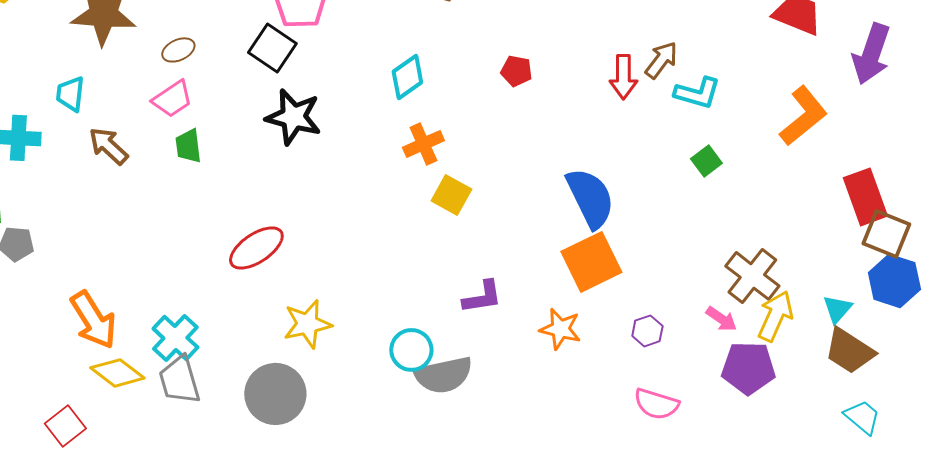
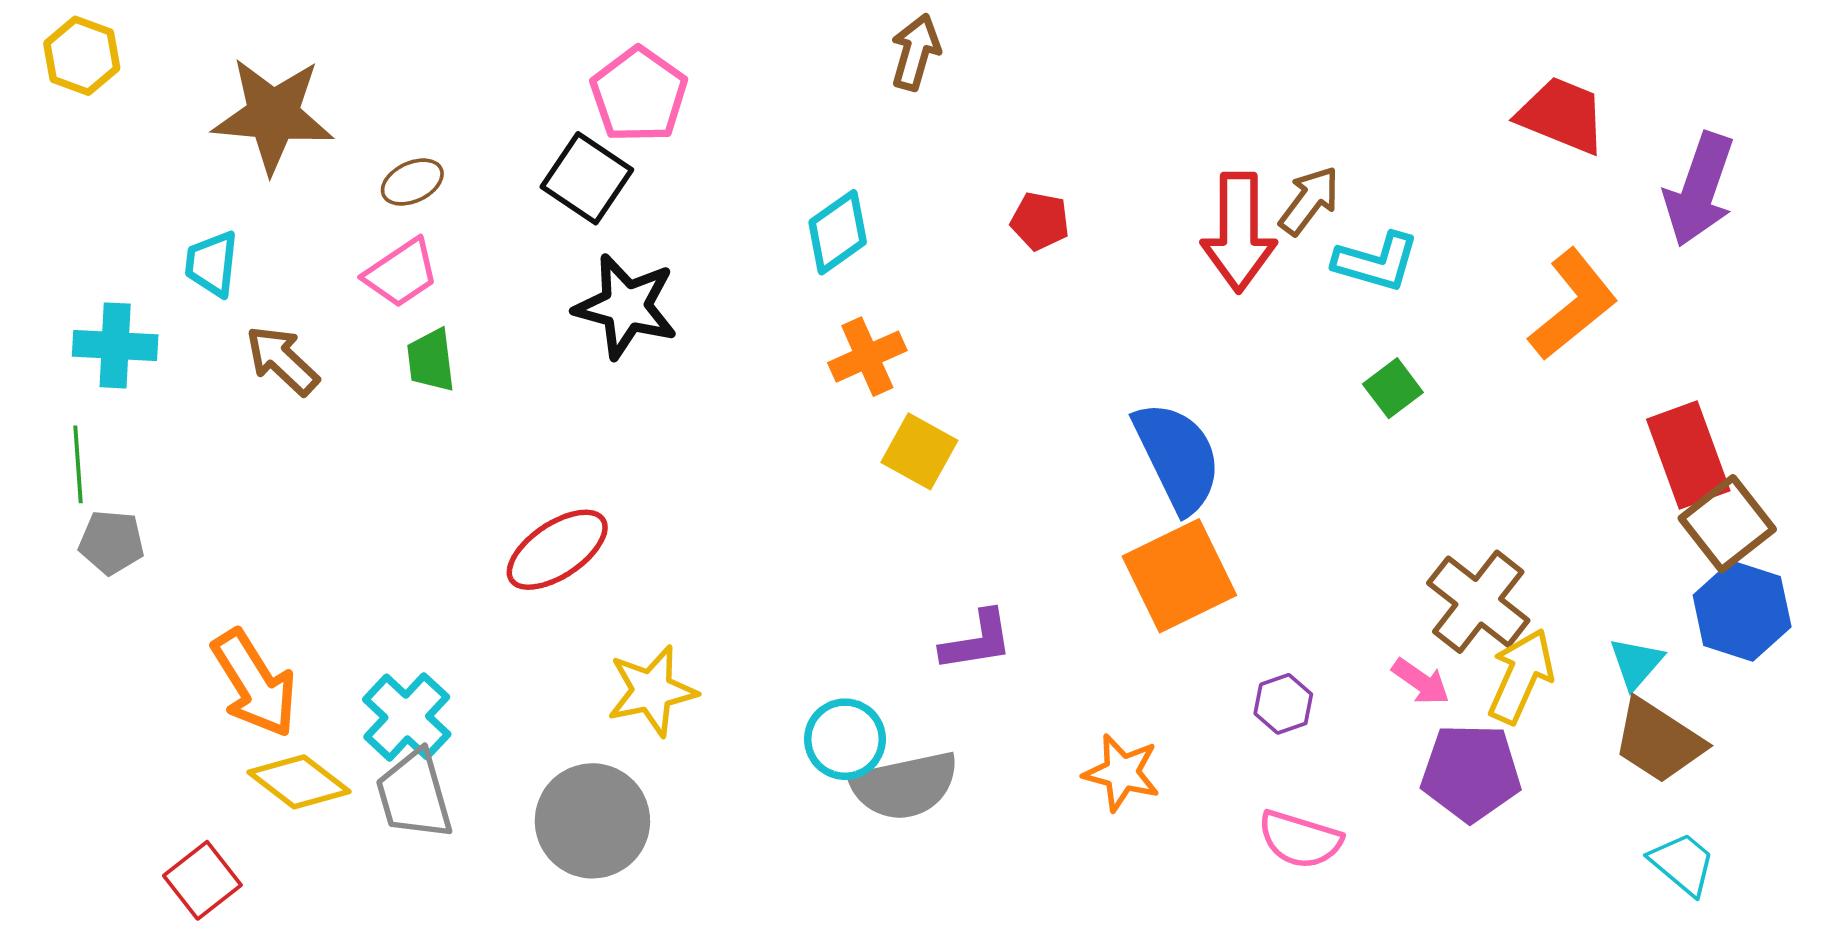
red arrow: (623, 77) -> (1239, 232), size x1.4
brown square: (886, 234) -> (1727, 524), turned 30
orange star: (560, 329) -> (1122, 773), moved

